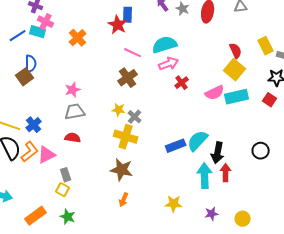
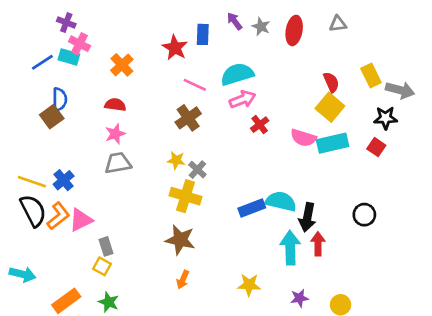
blue rectangle: (128, 15) -> (203, 34), moved
pink semicircle: (215, 93) -> (303, 138), turned 42
red semicircle: (73, 138) -> (115, 105), moved
cyan semicircle: (198, 141) -> (281, 201), turned 60

